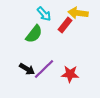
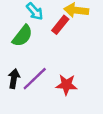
black arrow: (27, 69) -> (14, 79), turned -112

